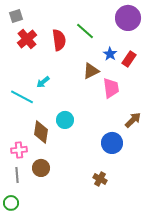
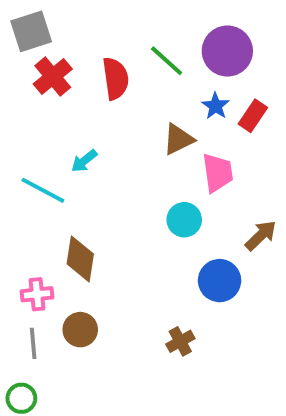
gray square: (16, 16) -> (31, 31), size x1.5
purple circle: (128, 18) -> (227, 51), moved
cyan circle: (65, 120) -> (184, 220), moved
brown cross: (100, 179) -> (180, 341), moved, turned 32

